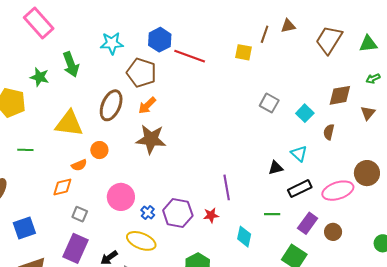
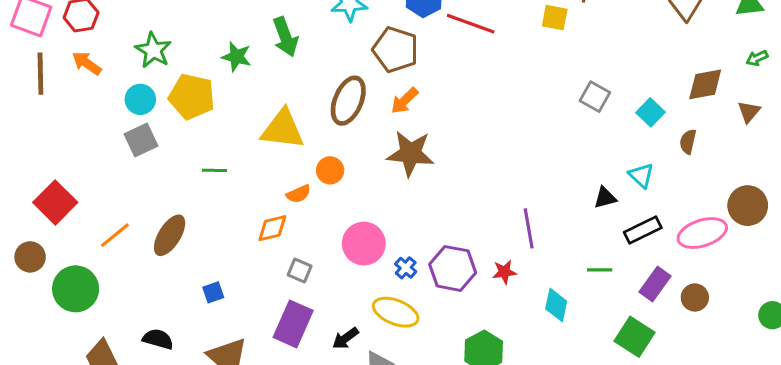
blue square: (24, 228) -> (213, 292), size x0.6

